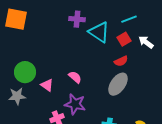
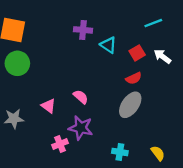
cyan line: (129, 19) -> (153, 23), moved
cyan triangle: (99, 32) -> (108, 45), size x0.7
green circle: (25, 72) -> (17, 63), moved

